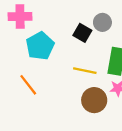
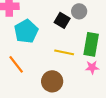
brown circle: (94, 100) -> (52, 81), moved

